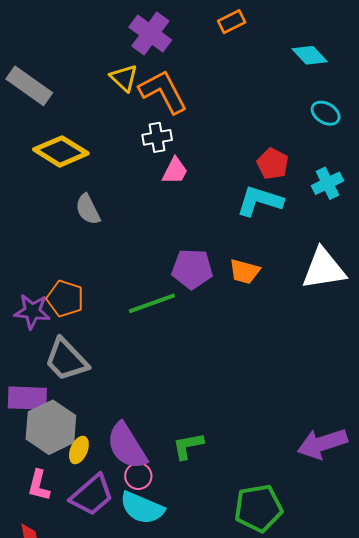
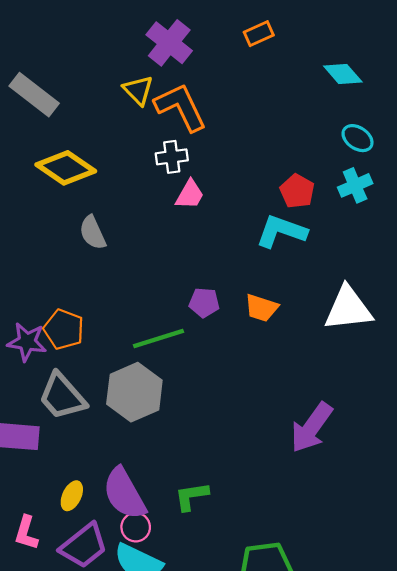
cyan cross: (327, 183) -> (355, 185), moved
purple pentagon: (192, 269) -> (204, 303), size x0.7
gray hexagon: (51, 427) -> (134, 392), moved
purple arrow: (322, 444) -> (311, 428), moved, turned -39

